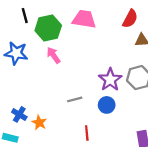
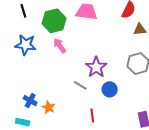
black line: (25, 16) -> (23, 11), moved
purple star: (110, 80) -> (96, 67), moved
gray line: (75, 99) -> (80, 85), turned 48

